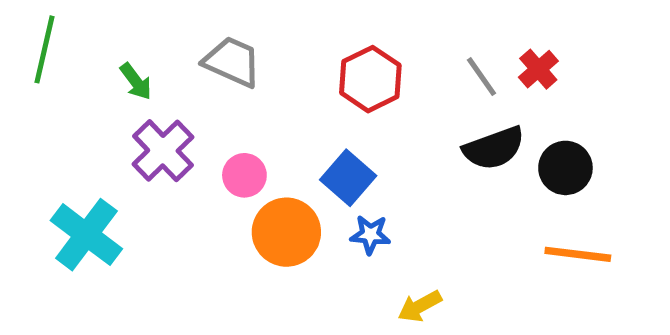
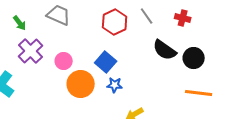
red cross: (538, 69) -> (183, 18), turned -35
gray line: (482, 77) -> (147, 16), moved
black semicircle: (494, 148) -> (165, 50), turned 55

